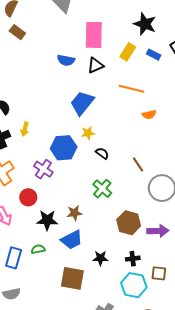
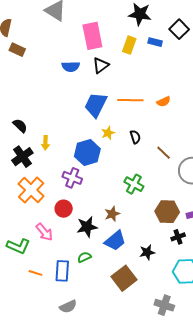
orange line: (132, 89) -> (130, 100), moved
black semicircle: (102, 153) -> (135, 137), moved, turned 48
black cross: (133, 259) -> (178, 237), moved
brown square: (72, 278) -> (124, 278), turned -35

